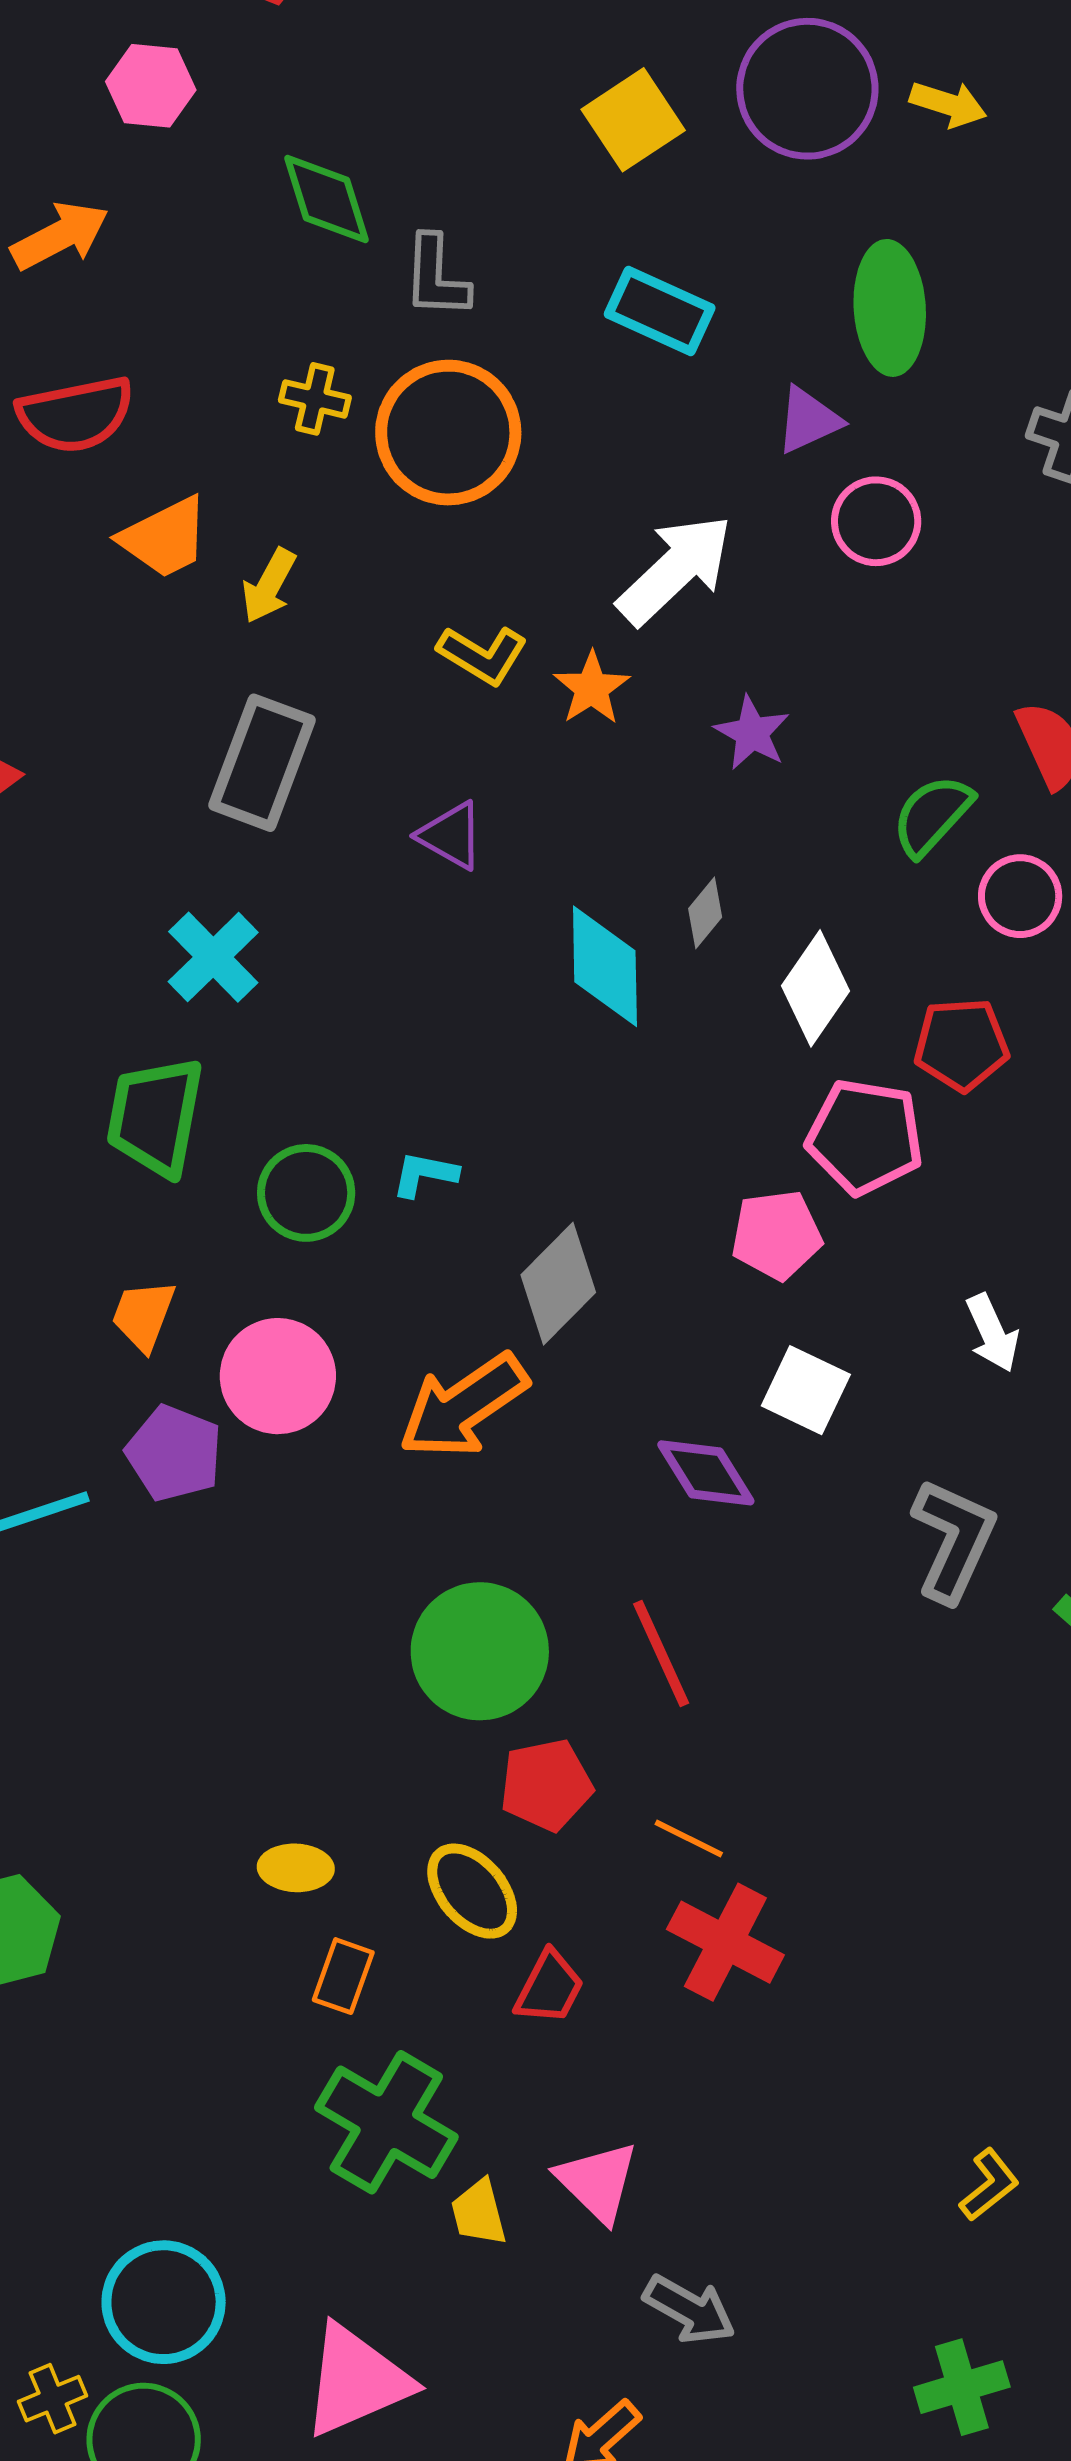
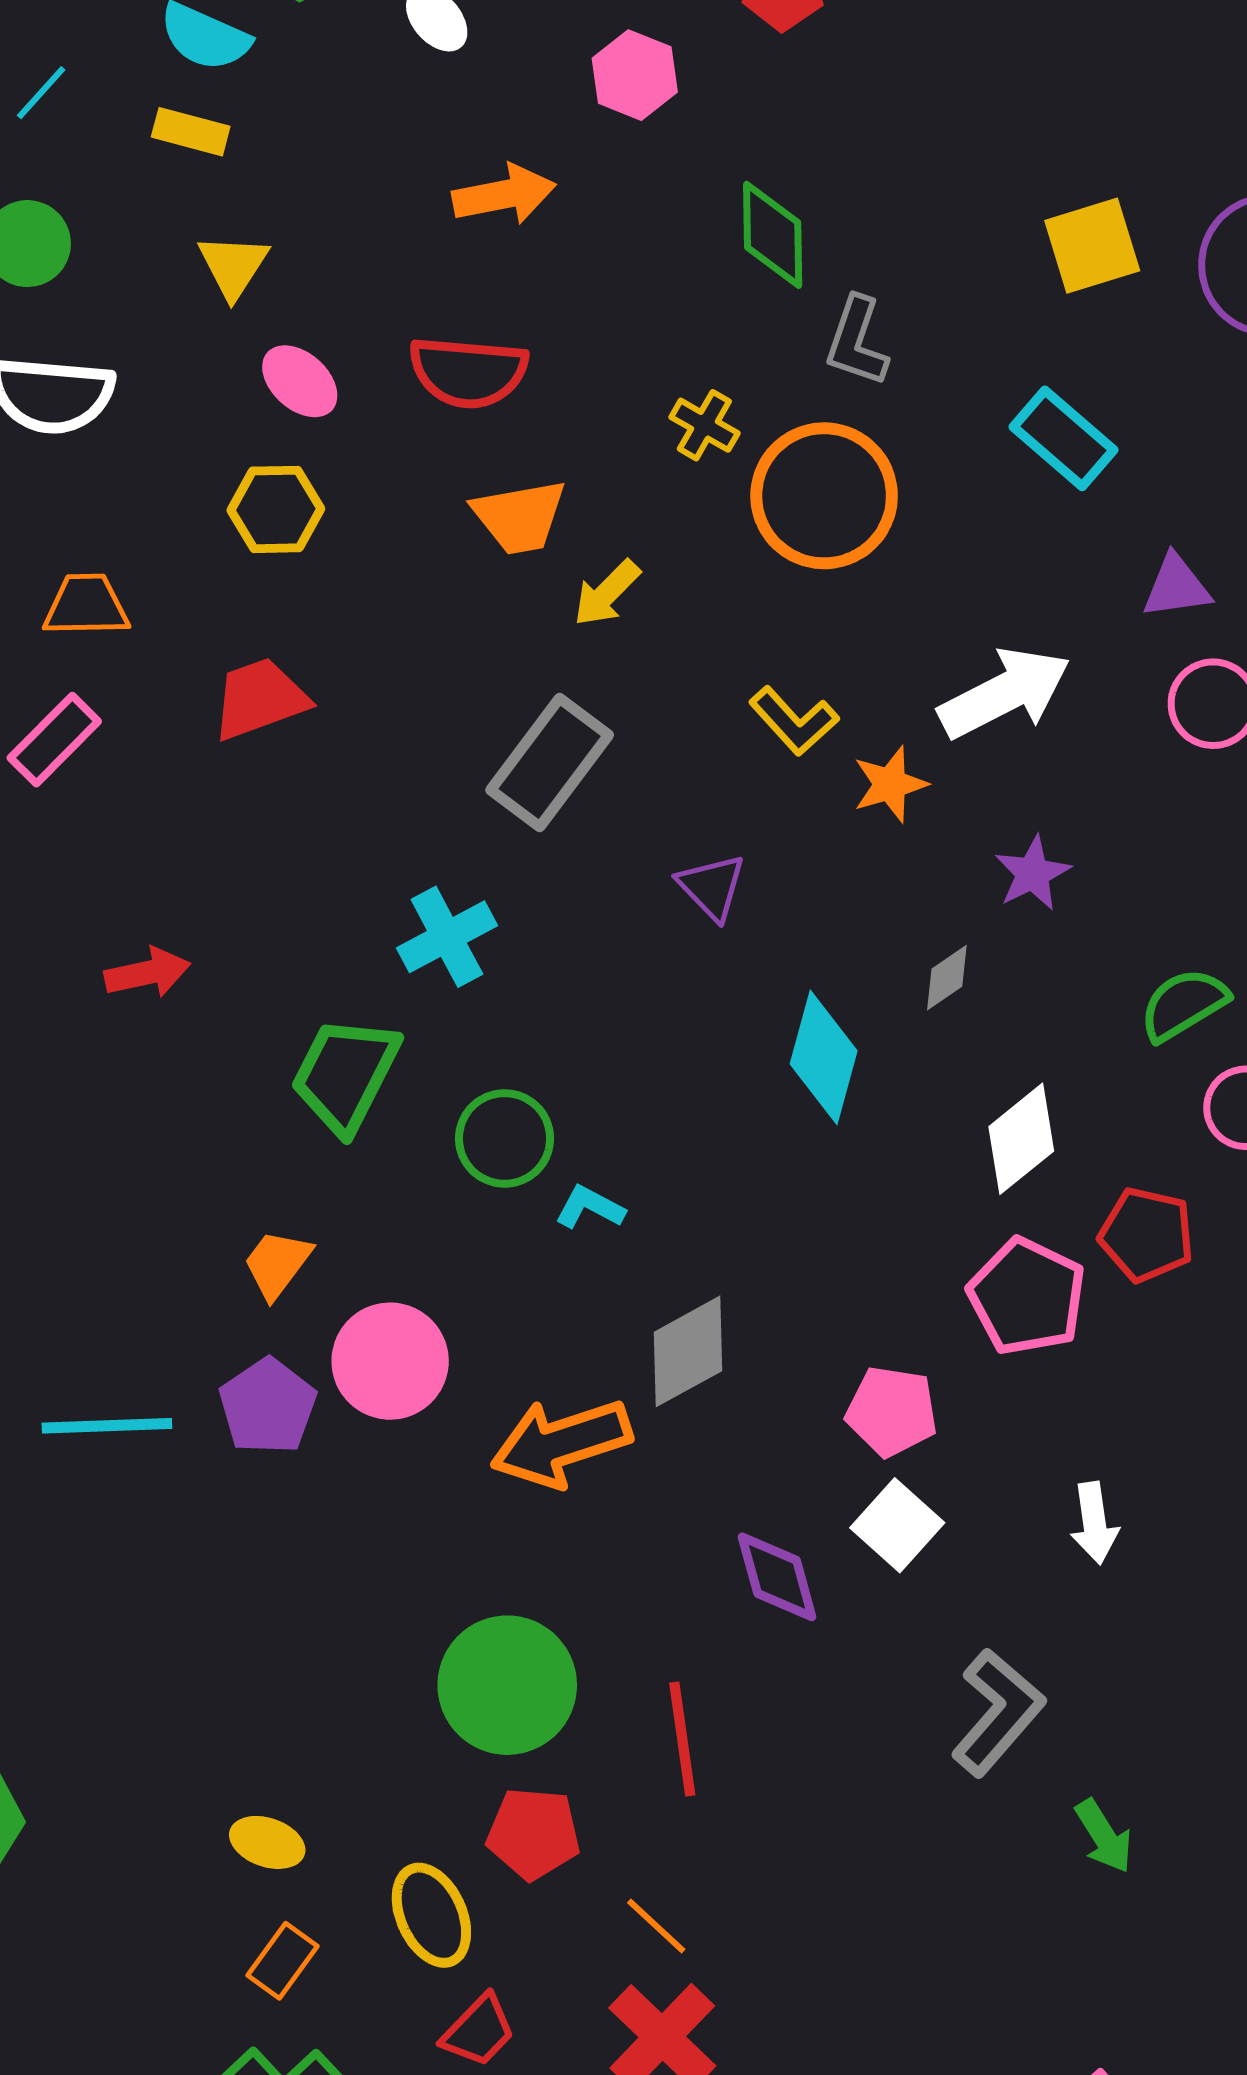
gray diamond: (705, 913) -> (947, 978), moved
green circle: (306, 1193) -> (505, 1138), moved
pink pentagon: (776, 1235) -> (892, 1411), moved

